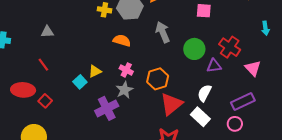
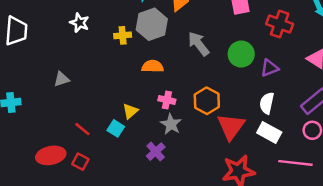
red cross: (230, 47) -> (280, 24), moved
red line: (43, 65) -> (82, 129), moved
purple cross: (107, 108) -> (156, 152), size x0.7

